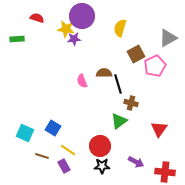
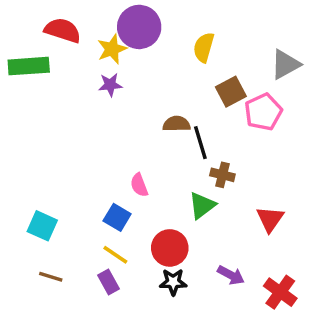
red semicircle: (37, 18) -> (63, 30), size x1.5
yellow star: (66, 29) -> (112, 49), turned -30
green rectangle: (17, 39) -> (29, 66), size x1.6
purple star: (74, 39) -> (110, 85), moved
pink semicircle: (82, 81) -> (139, 185), moved
blue square: (53, 128) -> (117, 217), moved
brown line: (42, 156) -> (51, 277), moved
red cross: (165, 172) -> (280, 292), turned 30

